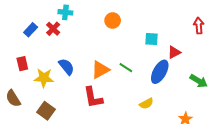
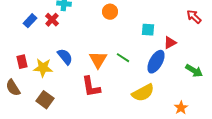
red arrow: (199, 26) -> (194, 17), turned -42
red rectangle: (22, 64) -> (22, 62), moved
orange triangle: (100, 70) -> (98, 60), turned -30
yellow semicircle: (146, 104) -> (143, 93), size x1.6

